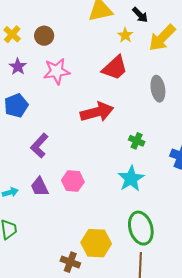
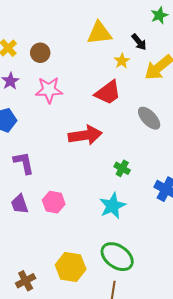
gray ellipse: (158, 89) -> (149, 118), turned -40
purple L-shape: (39, 146) -> (24, 163), turned 120
green ellipse: (141, 228) -> (117, 257), turned -44
brown cross: (70, 262) -> (26, 281), moved, turned 36

